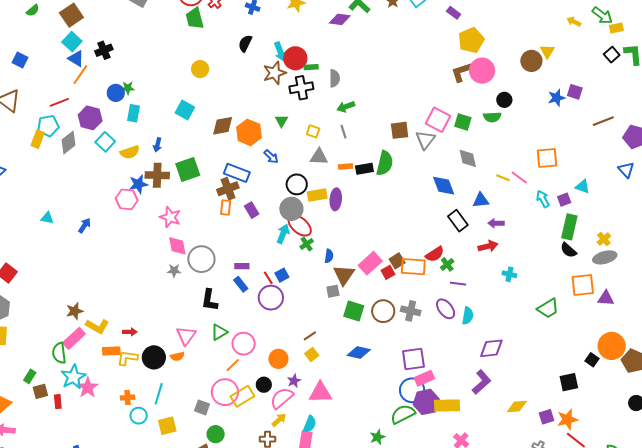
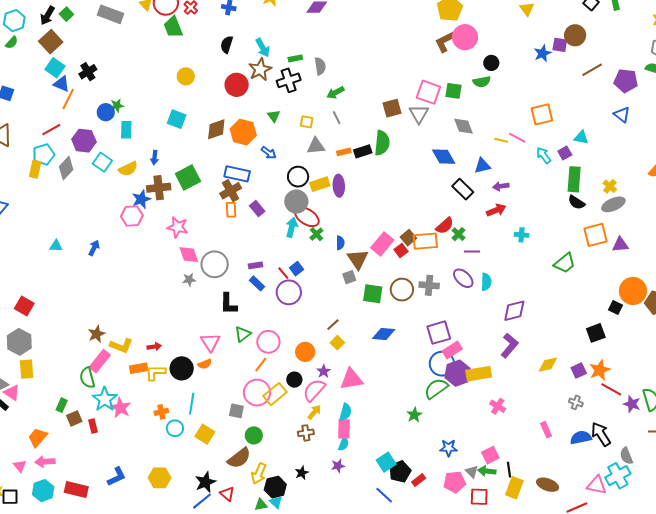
red circle: (295, 58) -> (237, 85), moved
brown circle: (531, 61) -> (575, 35), moved
yellow square: (167, 426) -> (205, 434), turned -36

